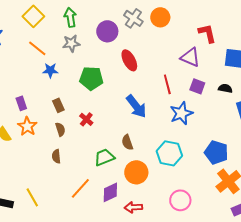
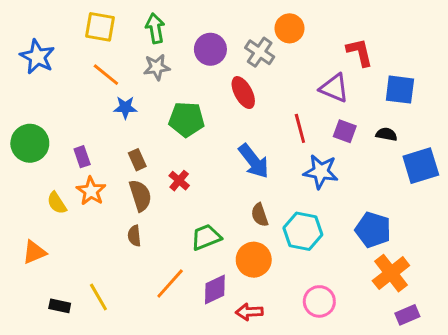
yellow square: (33, 16) -> (100, 27), turned -35
gray cross: (133, 18) -> (260, 52), moved
blue star: (181, 113) -> (321, 172), turned 30
brown semicircle: (60, 129) -> (140, 195), size x1.5
brown semicircle: (127, 142) -> (260, 215), moved

